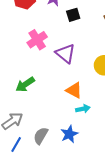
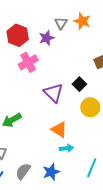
black square: (73, 15) -> (79, 84), moved, turned -32
pink cross: (37, 40) -> (28, 62), moved

